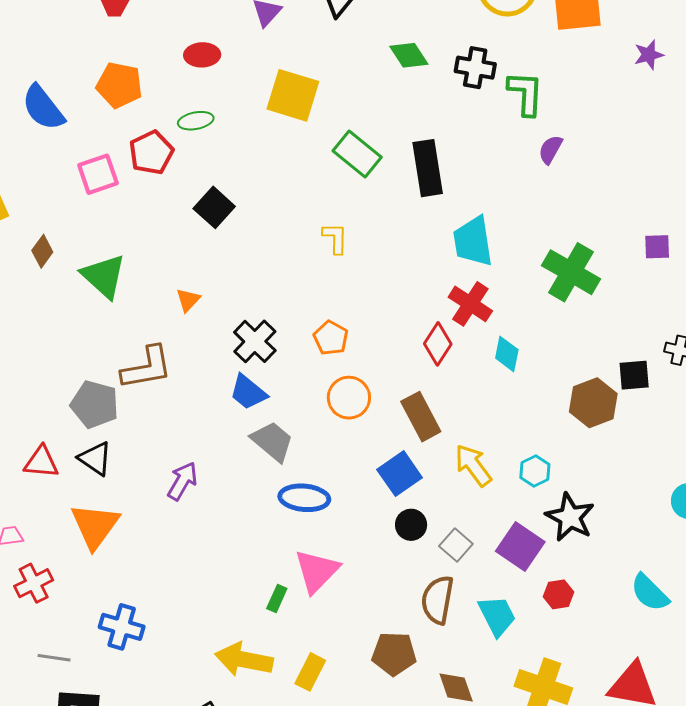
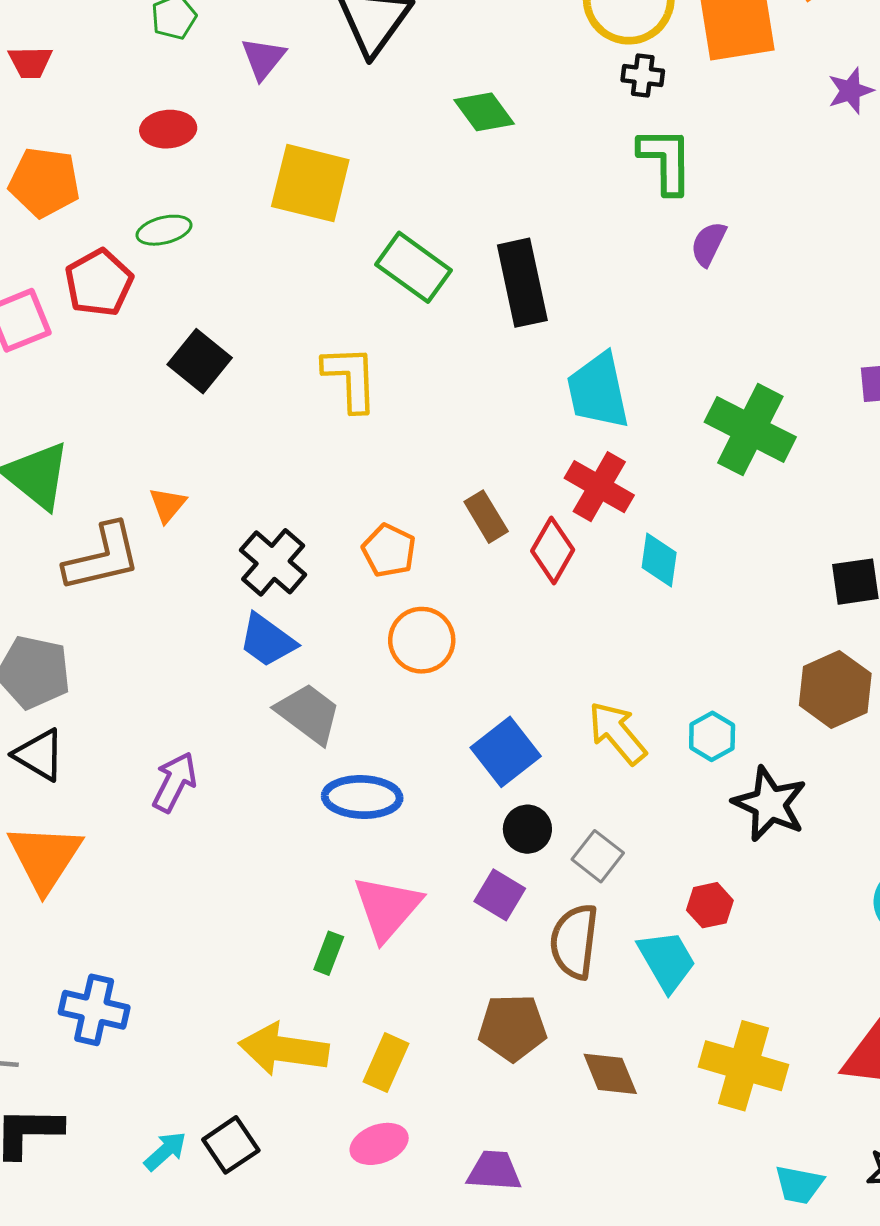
black cross: (475, 68) -> (643, 75), moved, size x0.7
yellow L-shape: (335, 238) -> (350, 378), moved, size x1.4
brown L-shape: (147, 368) -> (102, 557), moved
brown hexagon: (593, 403) -> (835, 689), moved
brown rectangle: (421, 417) -> (486, 517), moved, size x0.7
purple square: (520, 547) -> (500, 895), moved, size x0.7
red hexagon: (559, 594) -> (710, 905), moved

